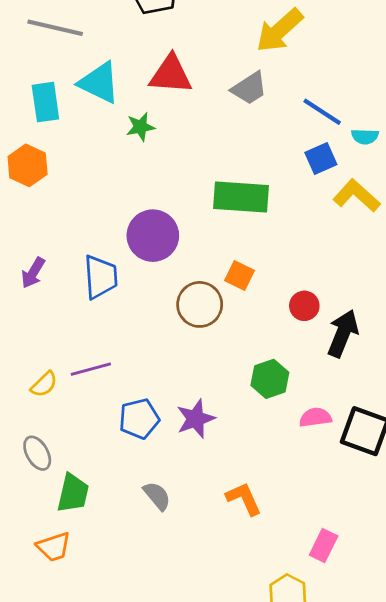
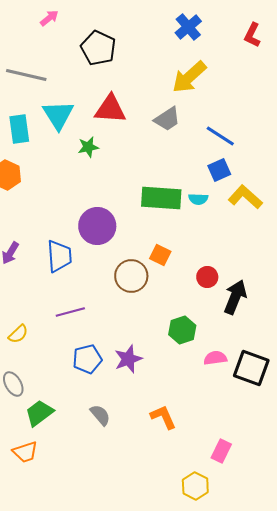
cyan triangle: (99, 83) -> (58, 115), turned 32
cyan semicircle: (365, 136) -> (198, 199), moved
purple line: (91, 369) -> (70, 312), moved
green trapezoid: (73, 493) -> (39, 413), turned -140

